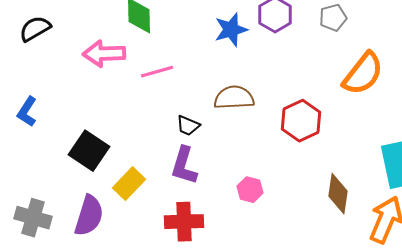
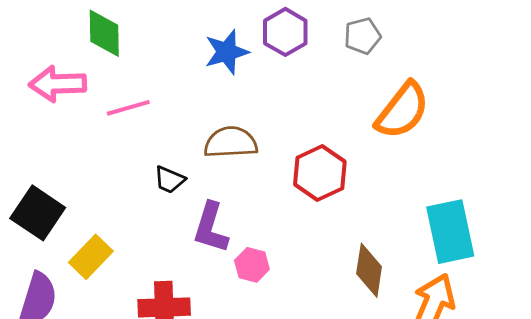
purple L-shape: (184, 166) -> (211, 228), moved

